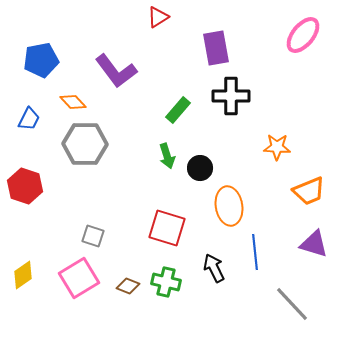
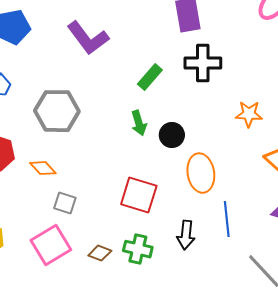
orange diamond: (73, 102) -> (43, 168), moved
black arrow: (214, 268) -> (186, 235), turned -148

